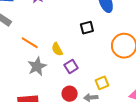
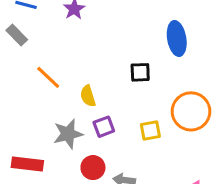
gray star: (37, 66) -> (68, 134), moved
yellow square: (102, 83) -> (150, 130), moved

